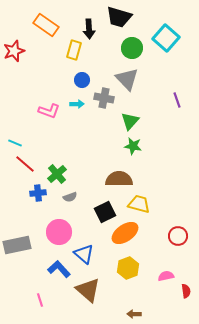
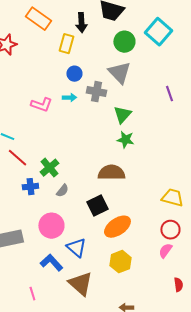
gray semicircle: (70, 197) -> (62, 191), turned -32
yellow trapezoid: (139, 204) -> (172, 198), moved
pink semicircle: (166, 276) -> (165, 251), moved, turned -42

